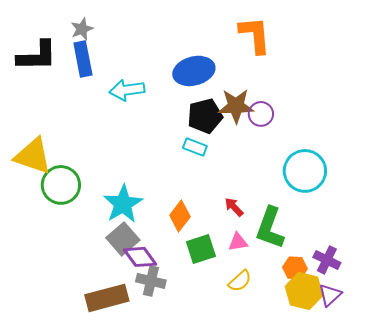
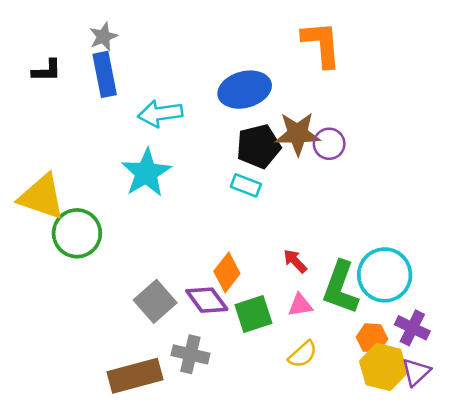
black L-shape: (37, 56) -> (47, 71), size x0.6
cyan circle: (305, 171) -> (385, 275), moved
cyan star: (123, 204) -> (146, 173), moved
purple diamond: (140, 257) -> (207, 300), moved

